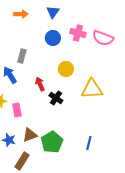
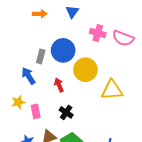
blue circle: (53, 38) -> (63, 50), moved, size x1.5
yellow circle: (66, 69) -> (85, 70), size x1.5
black cross: (56, 98) -> (66, 112), moved

